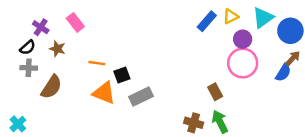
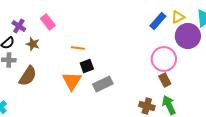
purple circle: (243, 39) -> (188, 36), size x1.6
orange line: (97, 63) -> (78, 48), moved
pink circle: (243, 63) -> (164, 59), moved
orange triangle: (104, 93) -> (72, 81), turned 40

